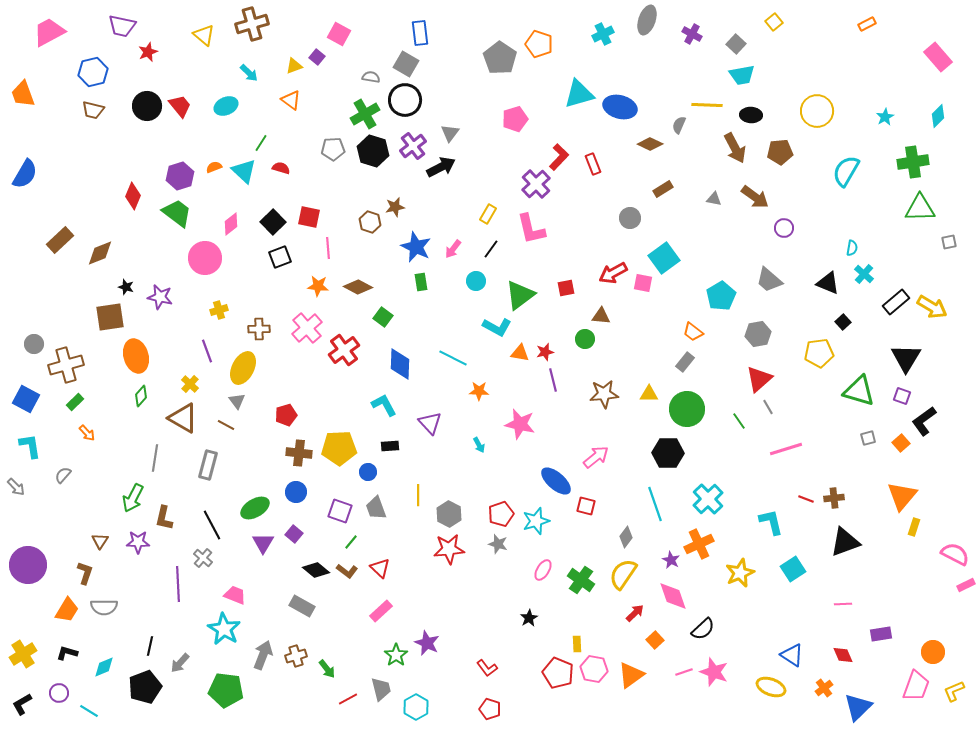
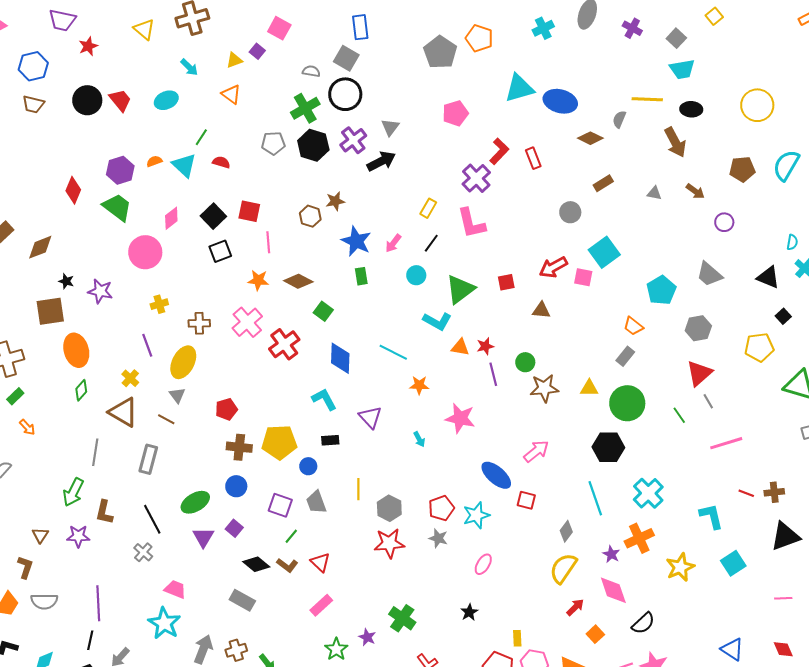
brown pentagon: (780, 152) -> (742, 169), moved
brown arrow: (755, 197) -> (695, 191), size x0.7
green circle: (585, 339) -> (525, 362), moved
green cross: (581, 580) -> (402, 618), moved
purple line: (178, 584) -> (98, 603), moved
purple star: (427, 643) -> (367, 637), size x0.7

